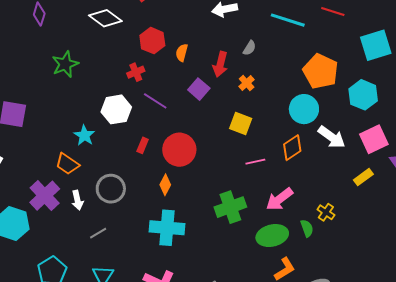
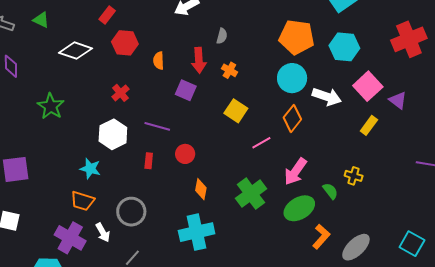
red hexagon: (152, 41) -> (125, 43), moved
purple line: (155, 101) -> (157, 126), moved
yellow square: (241, 124) -> (236, 111), turned 30
red circle: (179, 150) -> (185, 154), size x0.6
orange diamond: (165, 185) -> (201, 189), moved
yellow cross: (326, 212) -> (354, 176), moved

